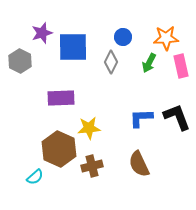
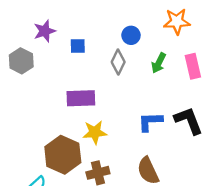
orange star: (166, 38) -> (177, 21), moved
blue square: (73, 47) -> (78, 46), size x0.5
purple rectangle: (61, 98) -> (81, 98), moved

